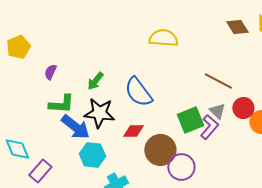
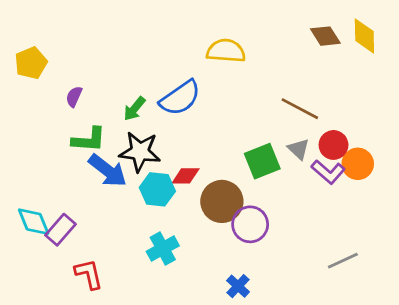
blue semicircle: (138, 92) -> (180, 98), moved, turned -88
purple L-shape: (209, 127) -> (328, 172), moved, turned 90
cyan diamond: (17, 149) -> (34, 222), moved
cyan hexagon: (92, 155) -> (157, 189), moved

